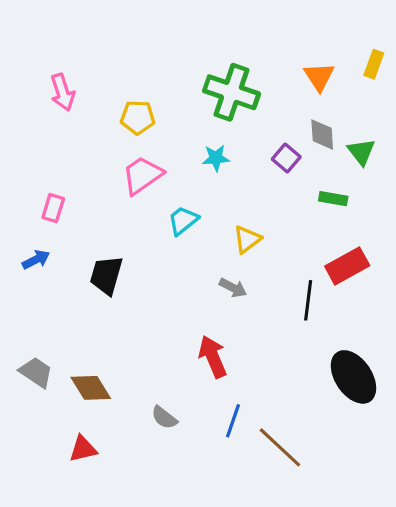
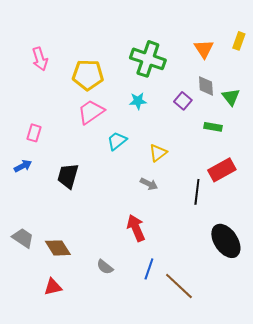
yellow pentagon: (138, 117) -> (88, 75), size x1.4

